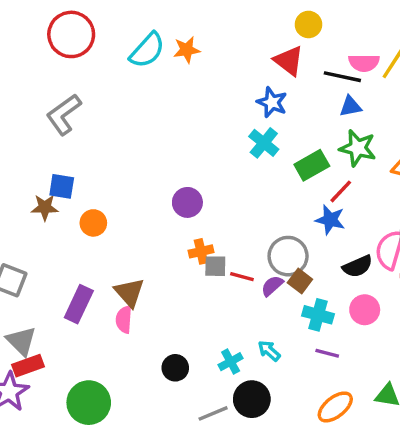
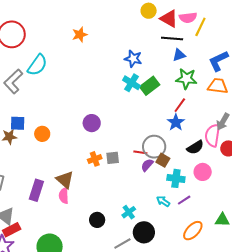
cyan semicircle: (147, 50) -> (37, 65), moved
red triangle: (289, 61) -> (169, 19), moved
pink semicircle: (364, 63) -> (188, 18), moved
green rectangle: (312, 165) -> (150, 86), moved
blue star: (330, 220) -> (176, 122), turned 30
orange circle: (93, 223) -> (42, 134), moved
orange cross: (201, 251) -> (95, 159), moved
red line: (242, 277) -> (140, 152), moved
cyan arrow: (269, 351) -> (163, 201), moved
purple line: (327, 353) -> (184, 200), turned -40

